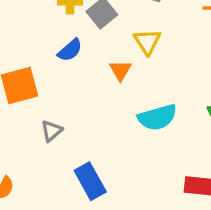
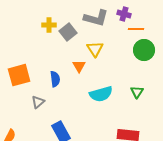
blue semicircle: (70, 50) -> (55, 79), moved, turned -56

